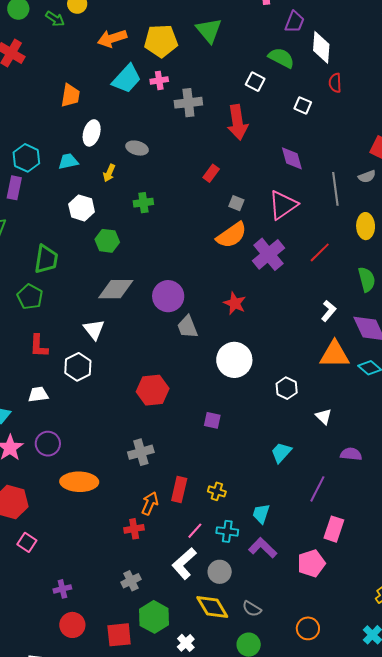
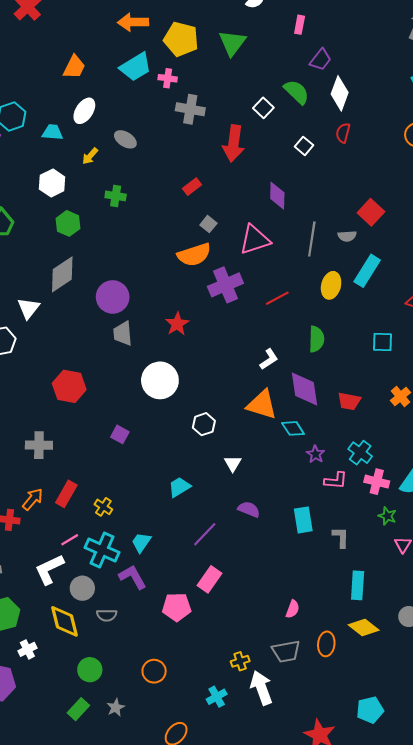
gray diamond: (116, 289) -> (62, 274), turned -51
cyan cross: (227, 531) -> (102, 550), size x1.5
gray semicircle: (252, 609) -> (107, 615), moved, turned -48

